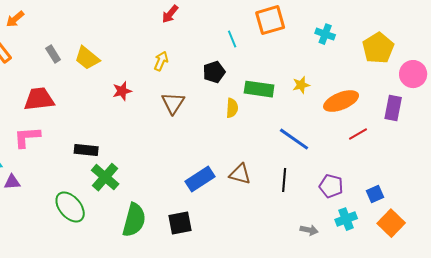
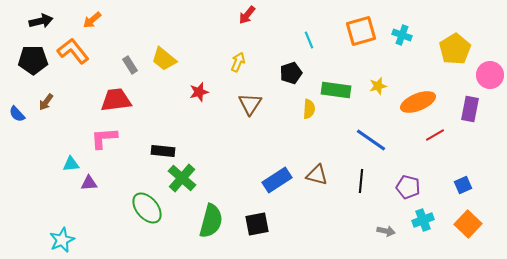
orange square: (270, 20) -> (361, 31), moved
gray rectangle: (53, 54) -> (130, 65), moved
blue square: (375, 194) -> (463, 185), moved

